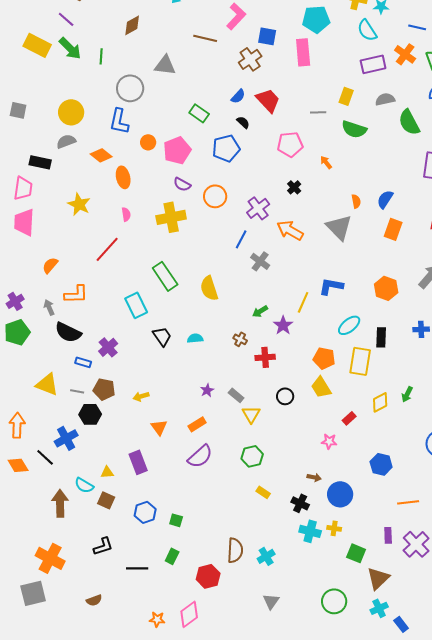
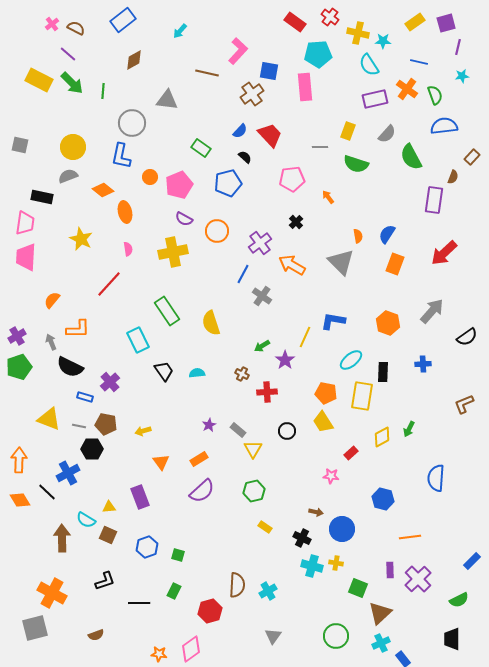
gray semicircle: (385, 99) -> (387, 134), turned 144

